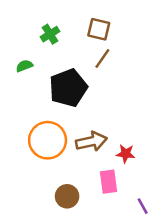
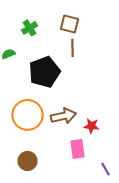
brown line: (102, 59) -> (72, 48), turned -36
brown circle: (67, 196) -> (28, 161), moved

